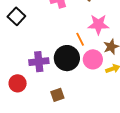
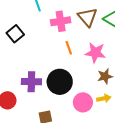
orange line: (80, 39) -> (69, 48), moved
pink circle: (93, 59) -> (83, 102), moved

